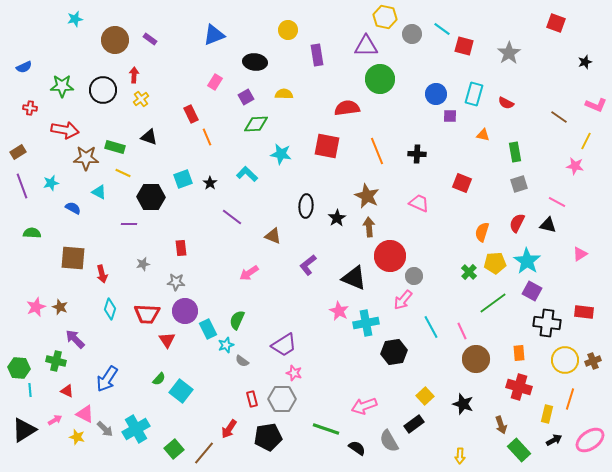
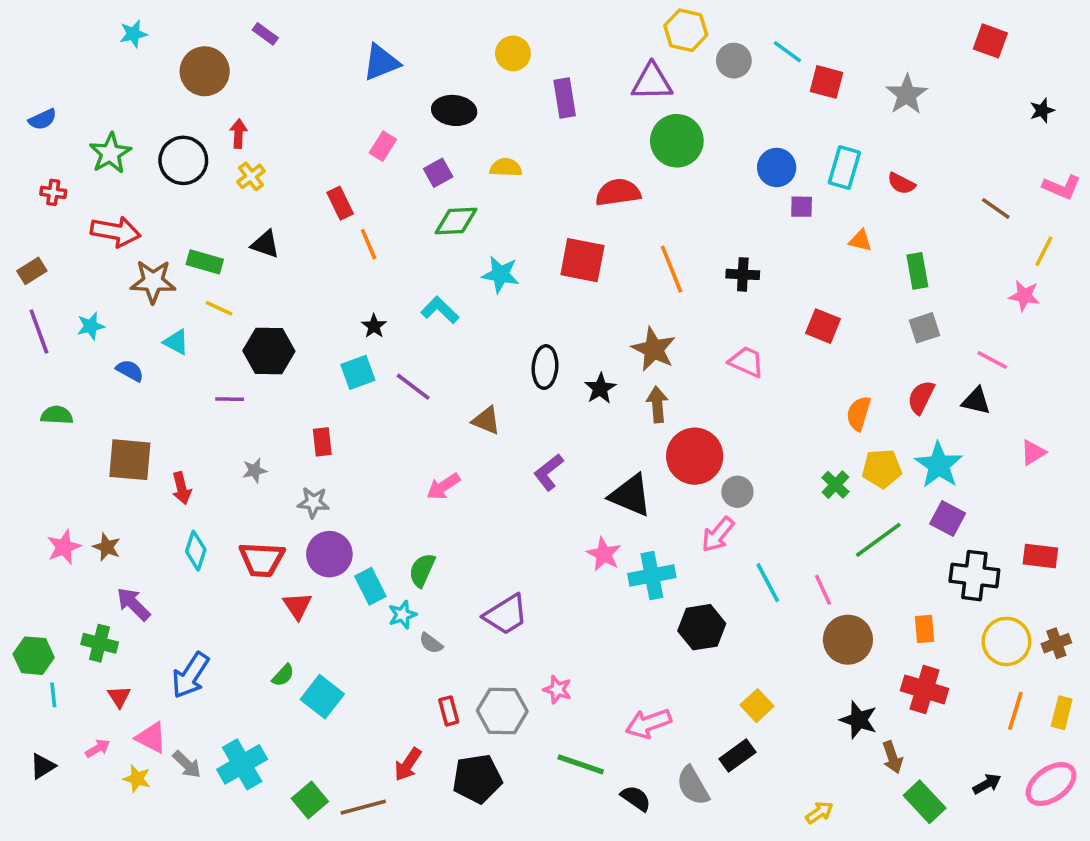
purple rectangle: (150, 39) -> (265, 34), moved
green star: (62, 86) -> (110, 153), turned -30
cyan square: (183, 179) -> (358, 372), moved
pink star: (294, 373) -> (557, 690), moved
red triangle: (67, 391) -> (119, 697), turned 32
black star: (463, 404) -> (859, 720), moved
yellow rectangle: (547, 414) -> (1062, 713), moved
black triangle: (24, 430) -> (43, 766), size x0.6
brown line: (204, 453) -> (363, 807), turned 35
yellow arrow: (460, 456) -> (819, 812), turned -126

